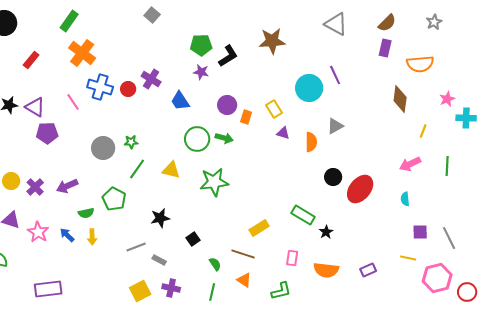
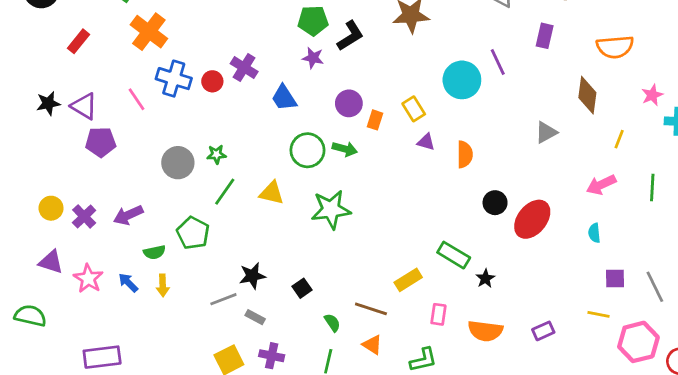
purple rectangle: (385, 48) -> (545, 36), moved
gray triangle: (335, 126) -> (546, 132), moved
black star: (160, 218) -> (252, 276), moved
yellow rectangle: (259, 228) -> (408, 280), moved

